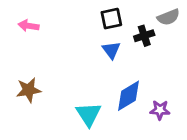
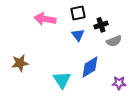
gray semicircle: (168, 17) -> (114, 41), moved
pink arrow: (29, 26) -> (45, 19), moved, size x1.5
purple star: (160, 110) -> (119, 83), moved

